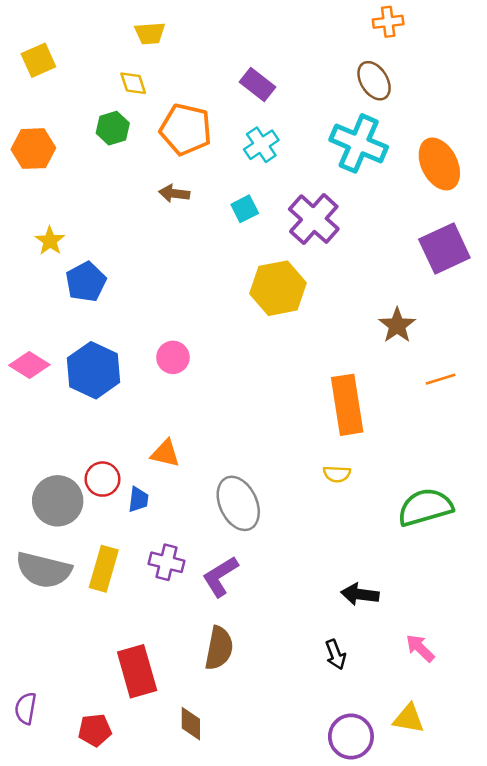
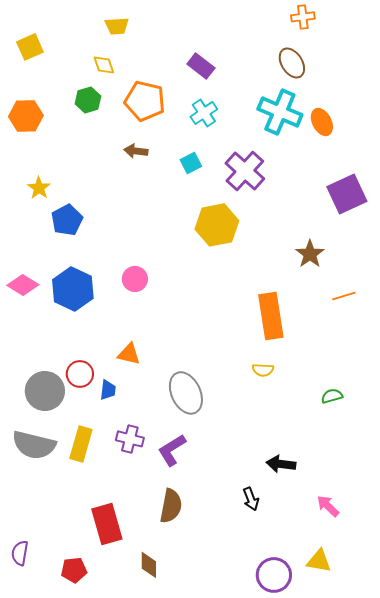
orange ellipse: (439, 164) -> (322, 122), moved, size x0.7
green semicircle: (425, 507) -> (332, 396), size x0.5
black arrow: (336, 655) -> (251, 499), moved

